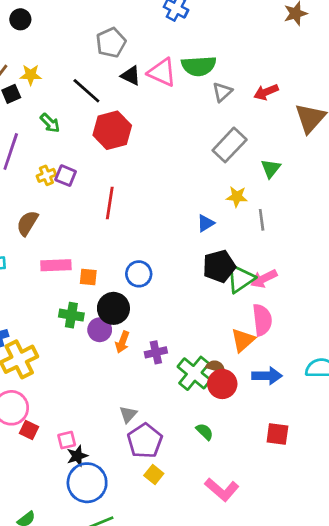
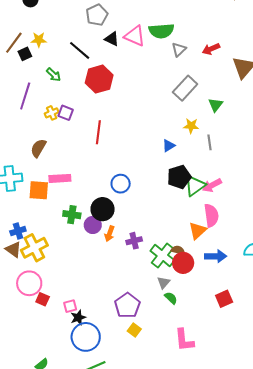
orange square: (88, 277) -> (39, 190), moved, size x1.5
gray triangle: (128, 414) -> (164, 282), moved
red square: (277, 434) -> (224, 299), turned -30
pink L-shape: (222, 490) -> (184, 340), turned 45

